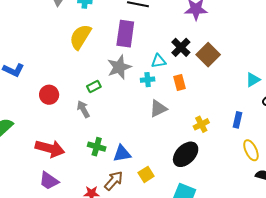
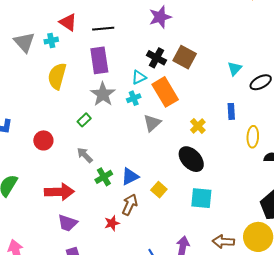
orange rectangle: (179, 83) -> (165, 92), size x1.8
gray arrow: (83, 109) -> (85, 155), moved
green cross: (97, 147) -> (104, 177), turned -30
yellow ellipse: (251, 150) -> (253, 137), turned 45
black ellipse: (186, 154) -> (191, 159), turned -72

